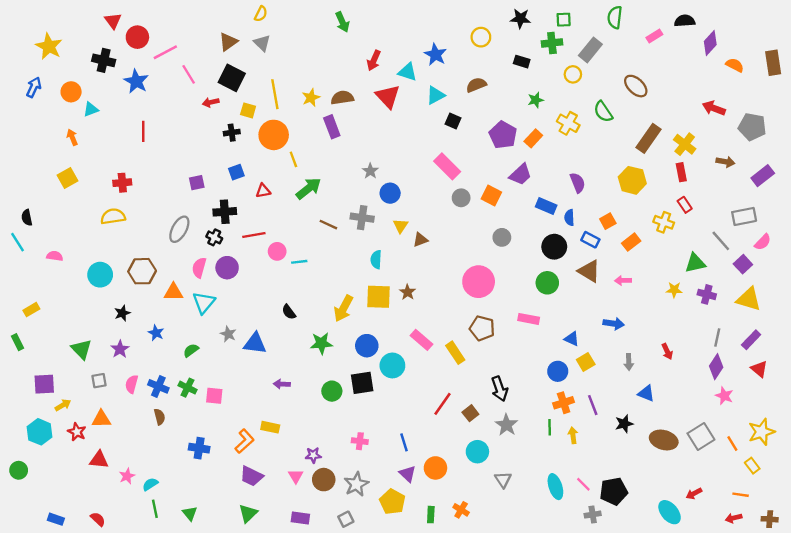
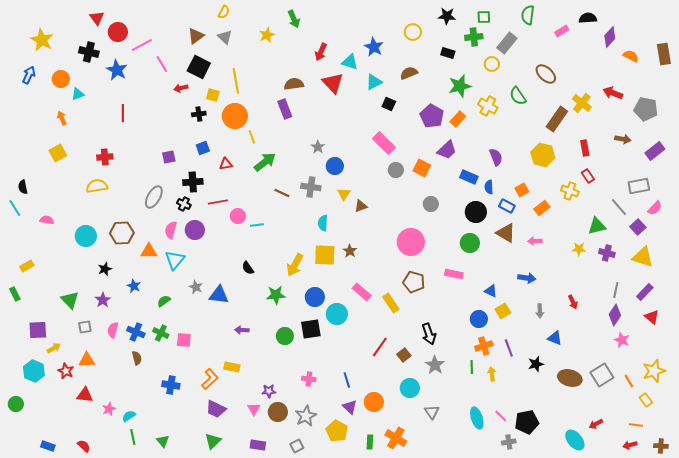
yellow star: (311, 98) -> (267, 35), moved
green star: (536, 100) -> (460, 86), size x1.6
yellow cross: (685, 144) -> (582, 103), moved
orange cross: (461, 510) -> (396, 438), size x1.5

